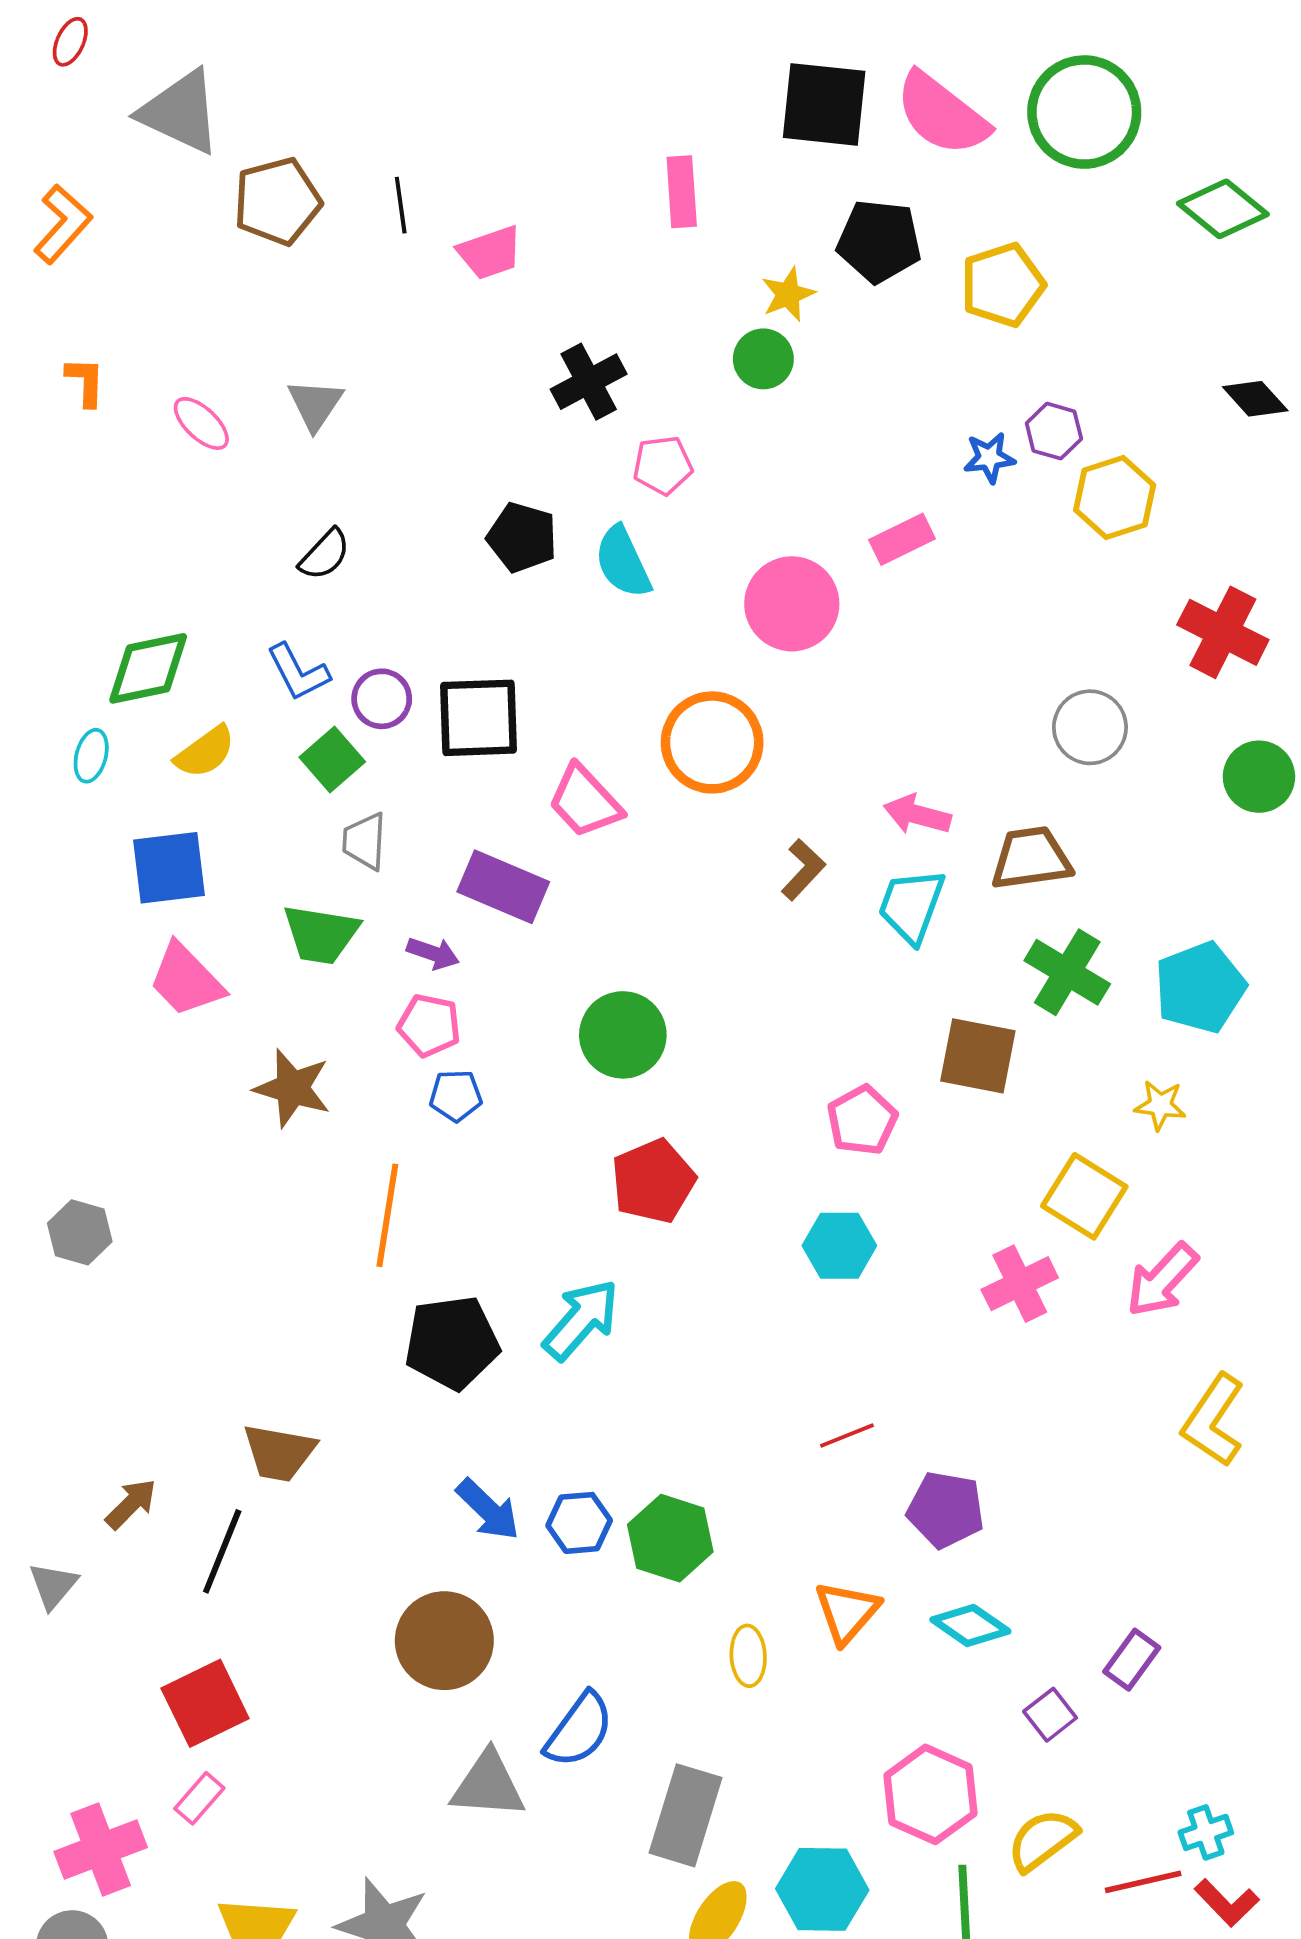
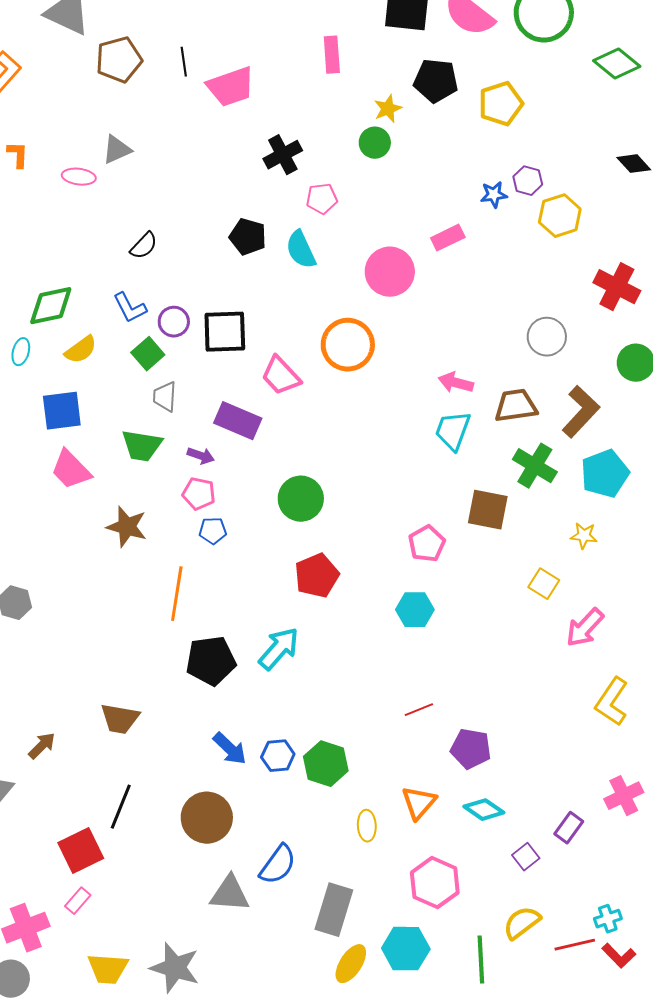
pink trapezoid: (490, 253) -> (231, 87), size x1.4
gray triangle: (315, 404) -> (117, 150), moved, turned 32
pink ellipse: (201, 423) -> (79, 177), turned -36
brown L-shape: (803, 870) -> (581, 412), moved, size x1.6
yellow square: (1084, 1196) -> (544, 584), size x0.7
pink cross: (1020, 1284) -> (624, 796), moved
black line: (222, 1551) -> (121, 807), moved
pink hexagon: (930, 1794) -> (435, 883), moved

